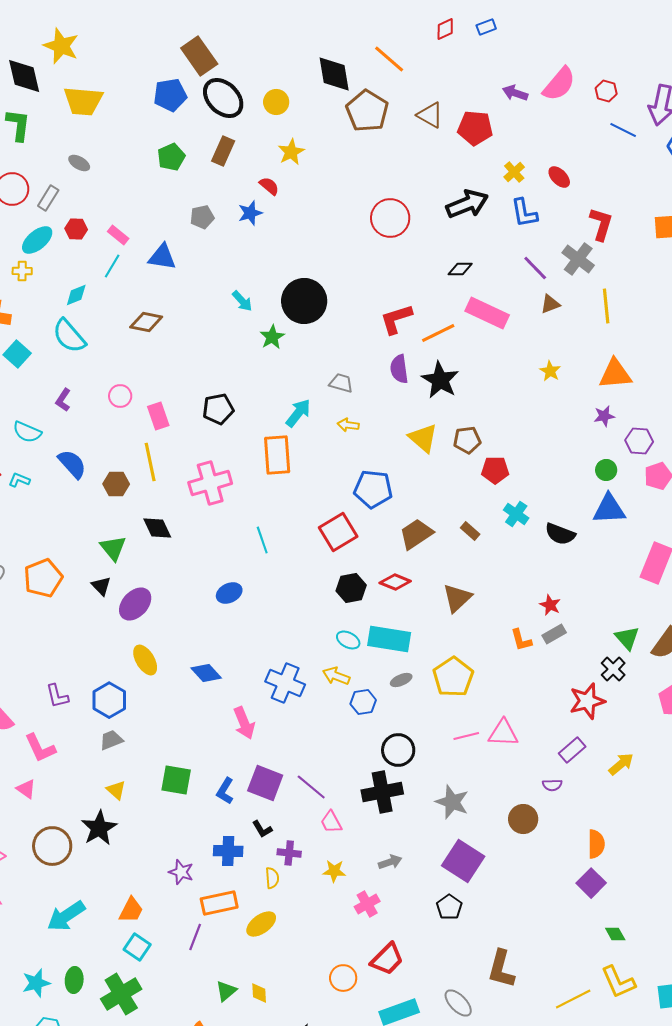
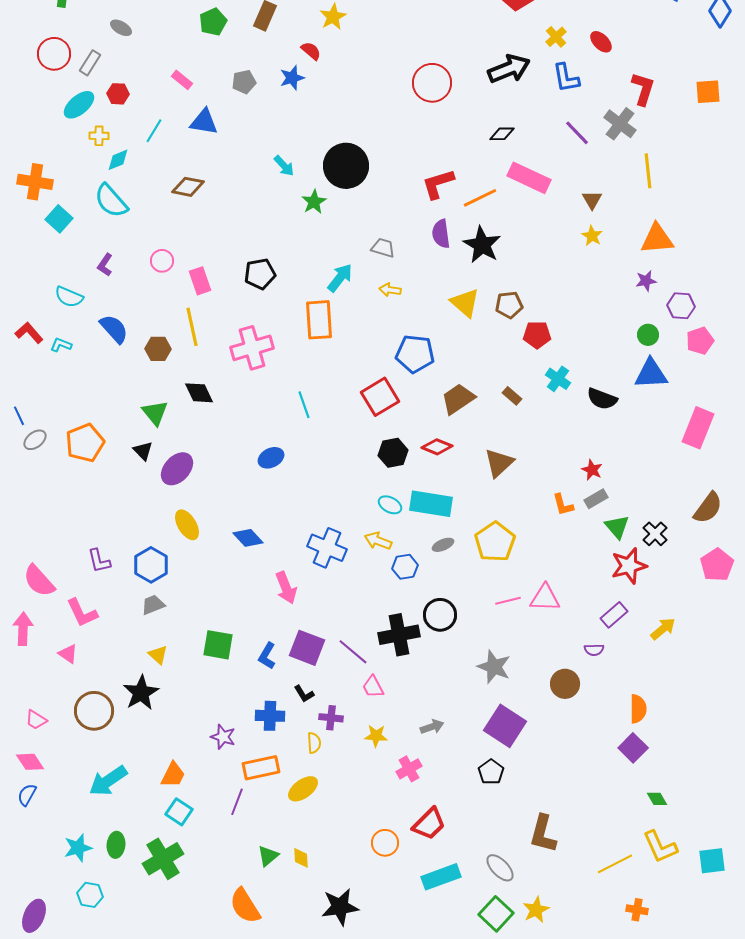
pink rectangle: (118, 235) -> (182, 80), moved
yellow cross: (22, 271) -> (99, 136), moved
brown triangle: (550, 304) -> (592, 200), moved, turned -40
green triangle: (627, 638) -> (617, 527), moved
black cross: (382, 792) -> (399, 635), moved

